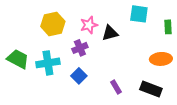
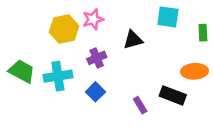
pink star: (89, 25) -> (93, 19), moved
black rectangle: (151, 89) -> (173, 95), moved

